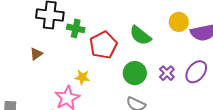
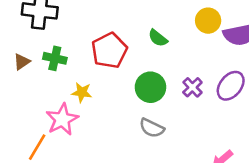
green cross: (76, 28) -> (55, 58), moved
green semicircle: (140, 35) -> (158, 38), size x0.7

